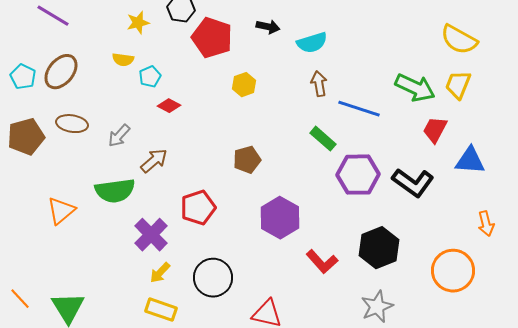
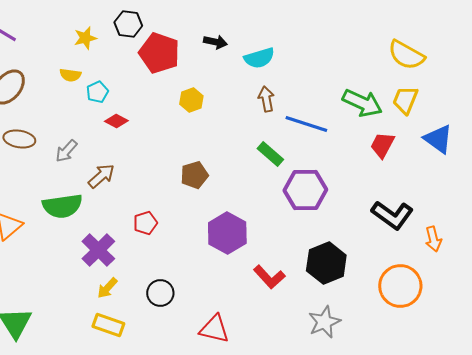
blue triangle: (470, 161) -> (438, 139), moved, turned 32
black L-shape: (413, 183) -> (392, 215), moved
red pentagon: (198, 208) -> (145, 223), size x0.7
black circle: (213, 278) -> (160, 293), size x0.7

